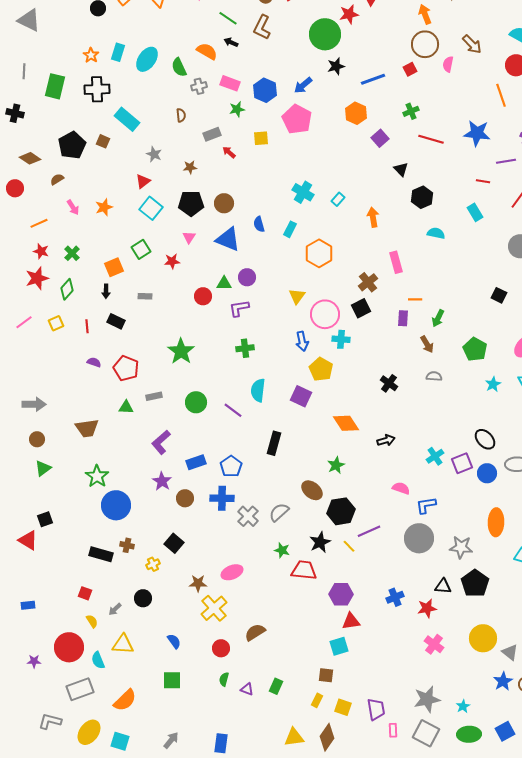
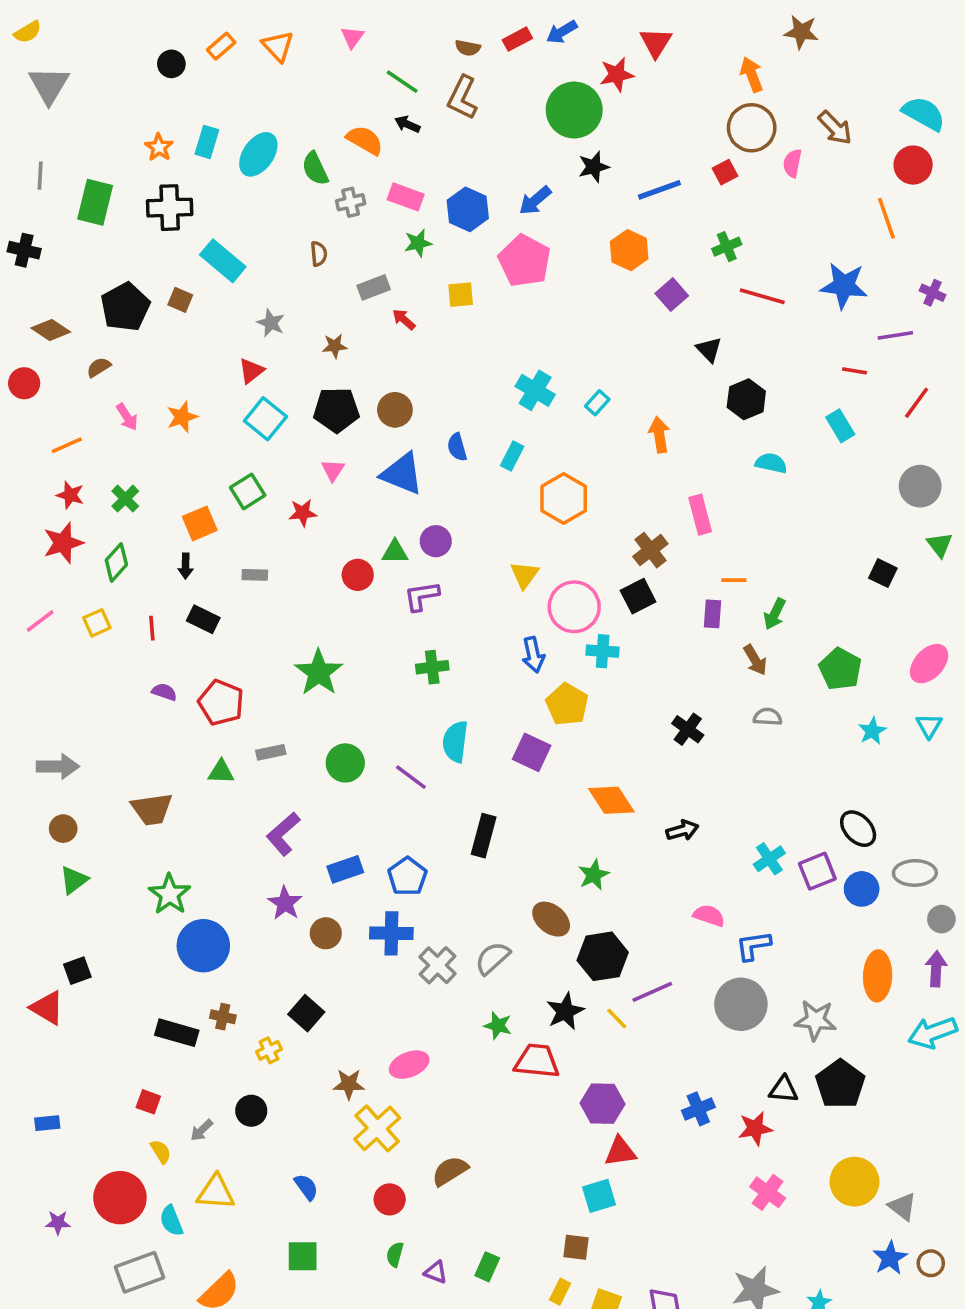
gray triangle: (29, 20) -> (49, 85), turned 35

